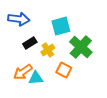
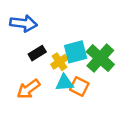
cyan square: (61, 26) -> (76, 52), moved
cyan triangle: (36, 78) -> (64, 83), moved

